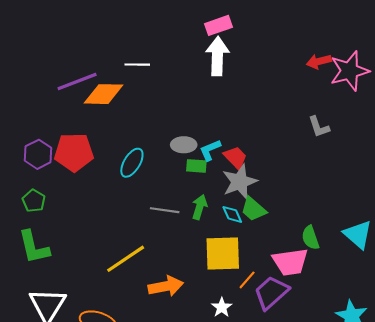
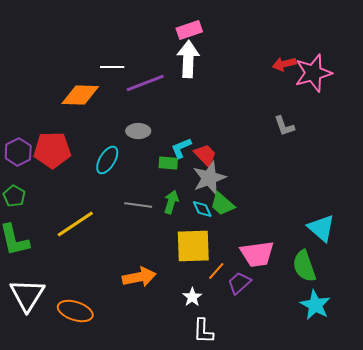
purple line: (77, 81) -> (145, 83), moved
gray ellipse: (184, 145) -> (138, 131), moved
green semicircle: (310, 238) -> (304, 266), moved, size x1.4
yellow line: (126, 259) -> (75, 224), moved
purple trapezoid: (271, 293) -> (239, 283), size x0.7

